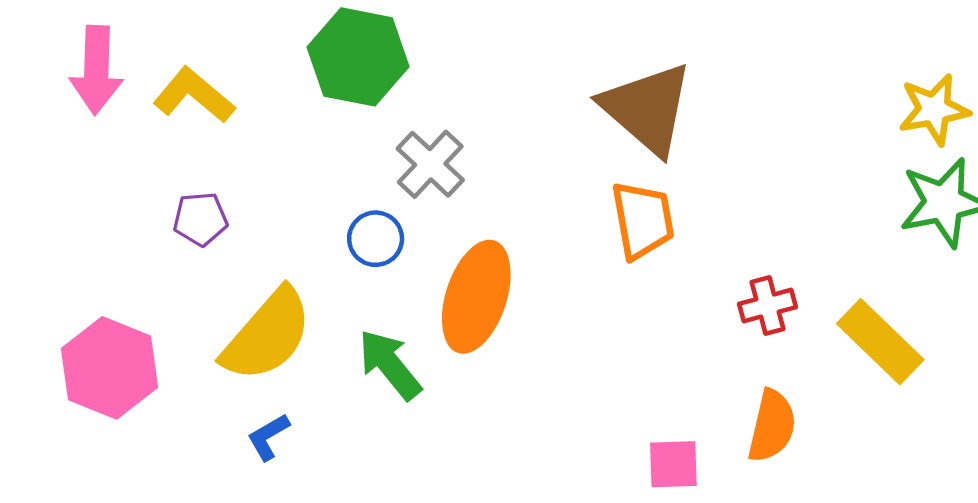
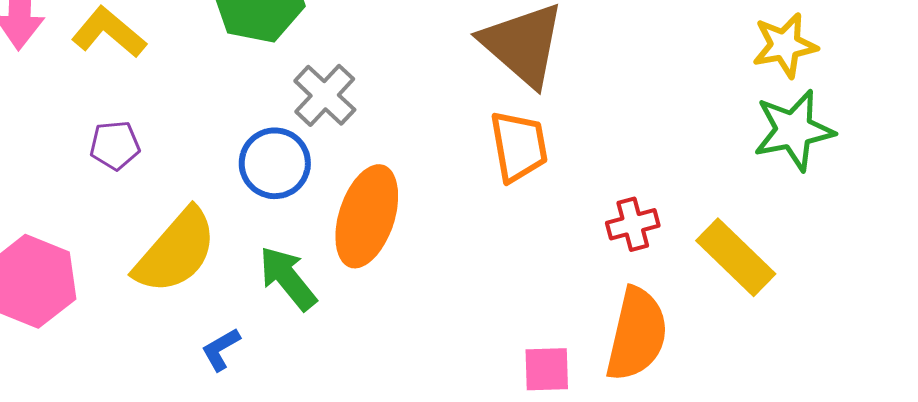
blue circle: (376, 239) -> (275, 163), size x1.4
orange semicircle: (772, 426) -> (637, 334), size x1.4
blue L-shape: (268, 437) -> (221, 349), moved

